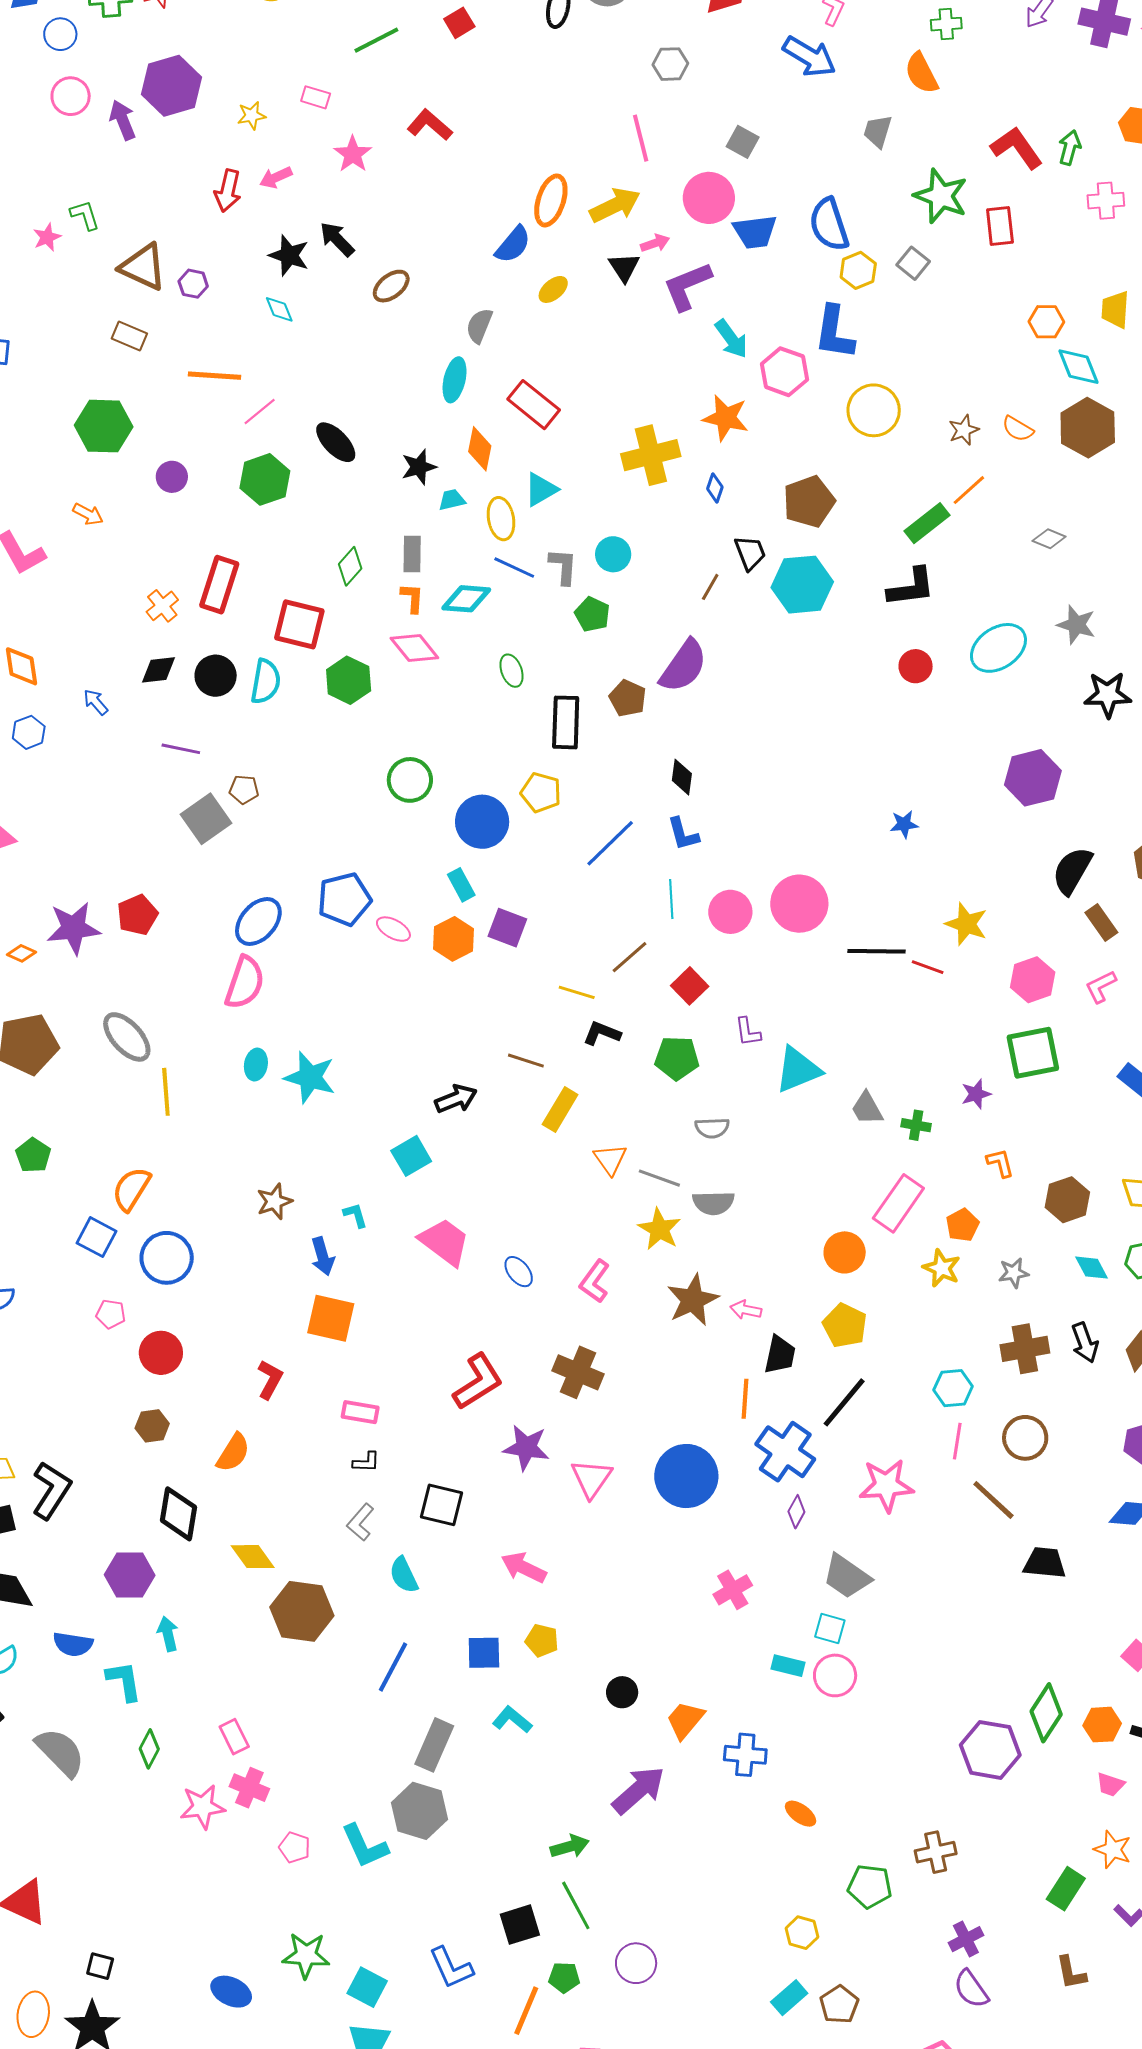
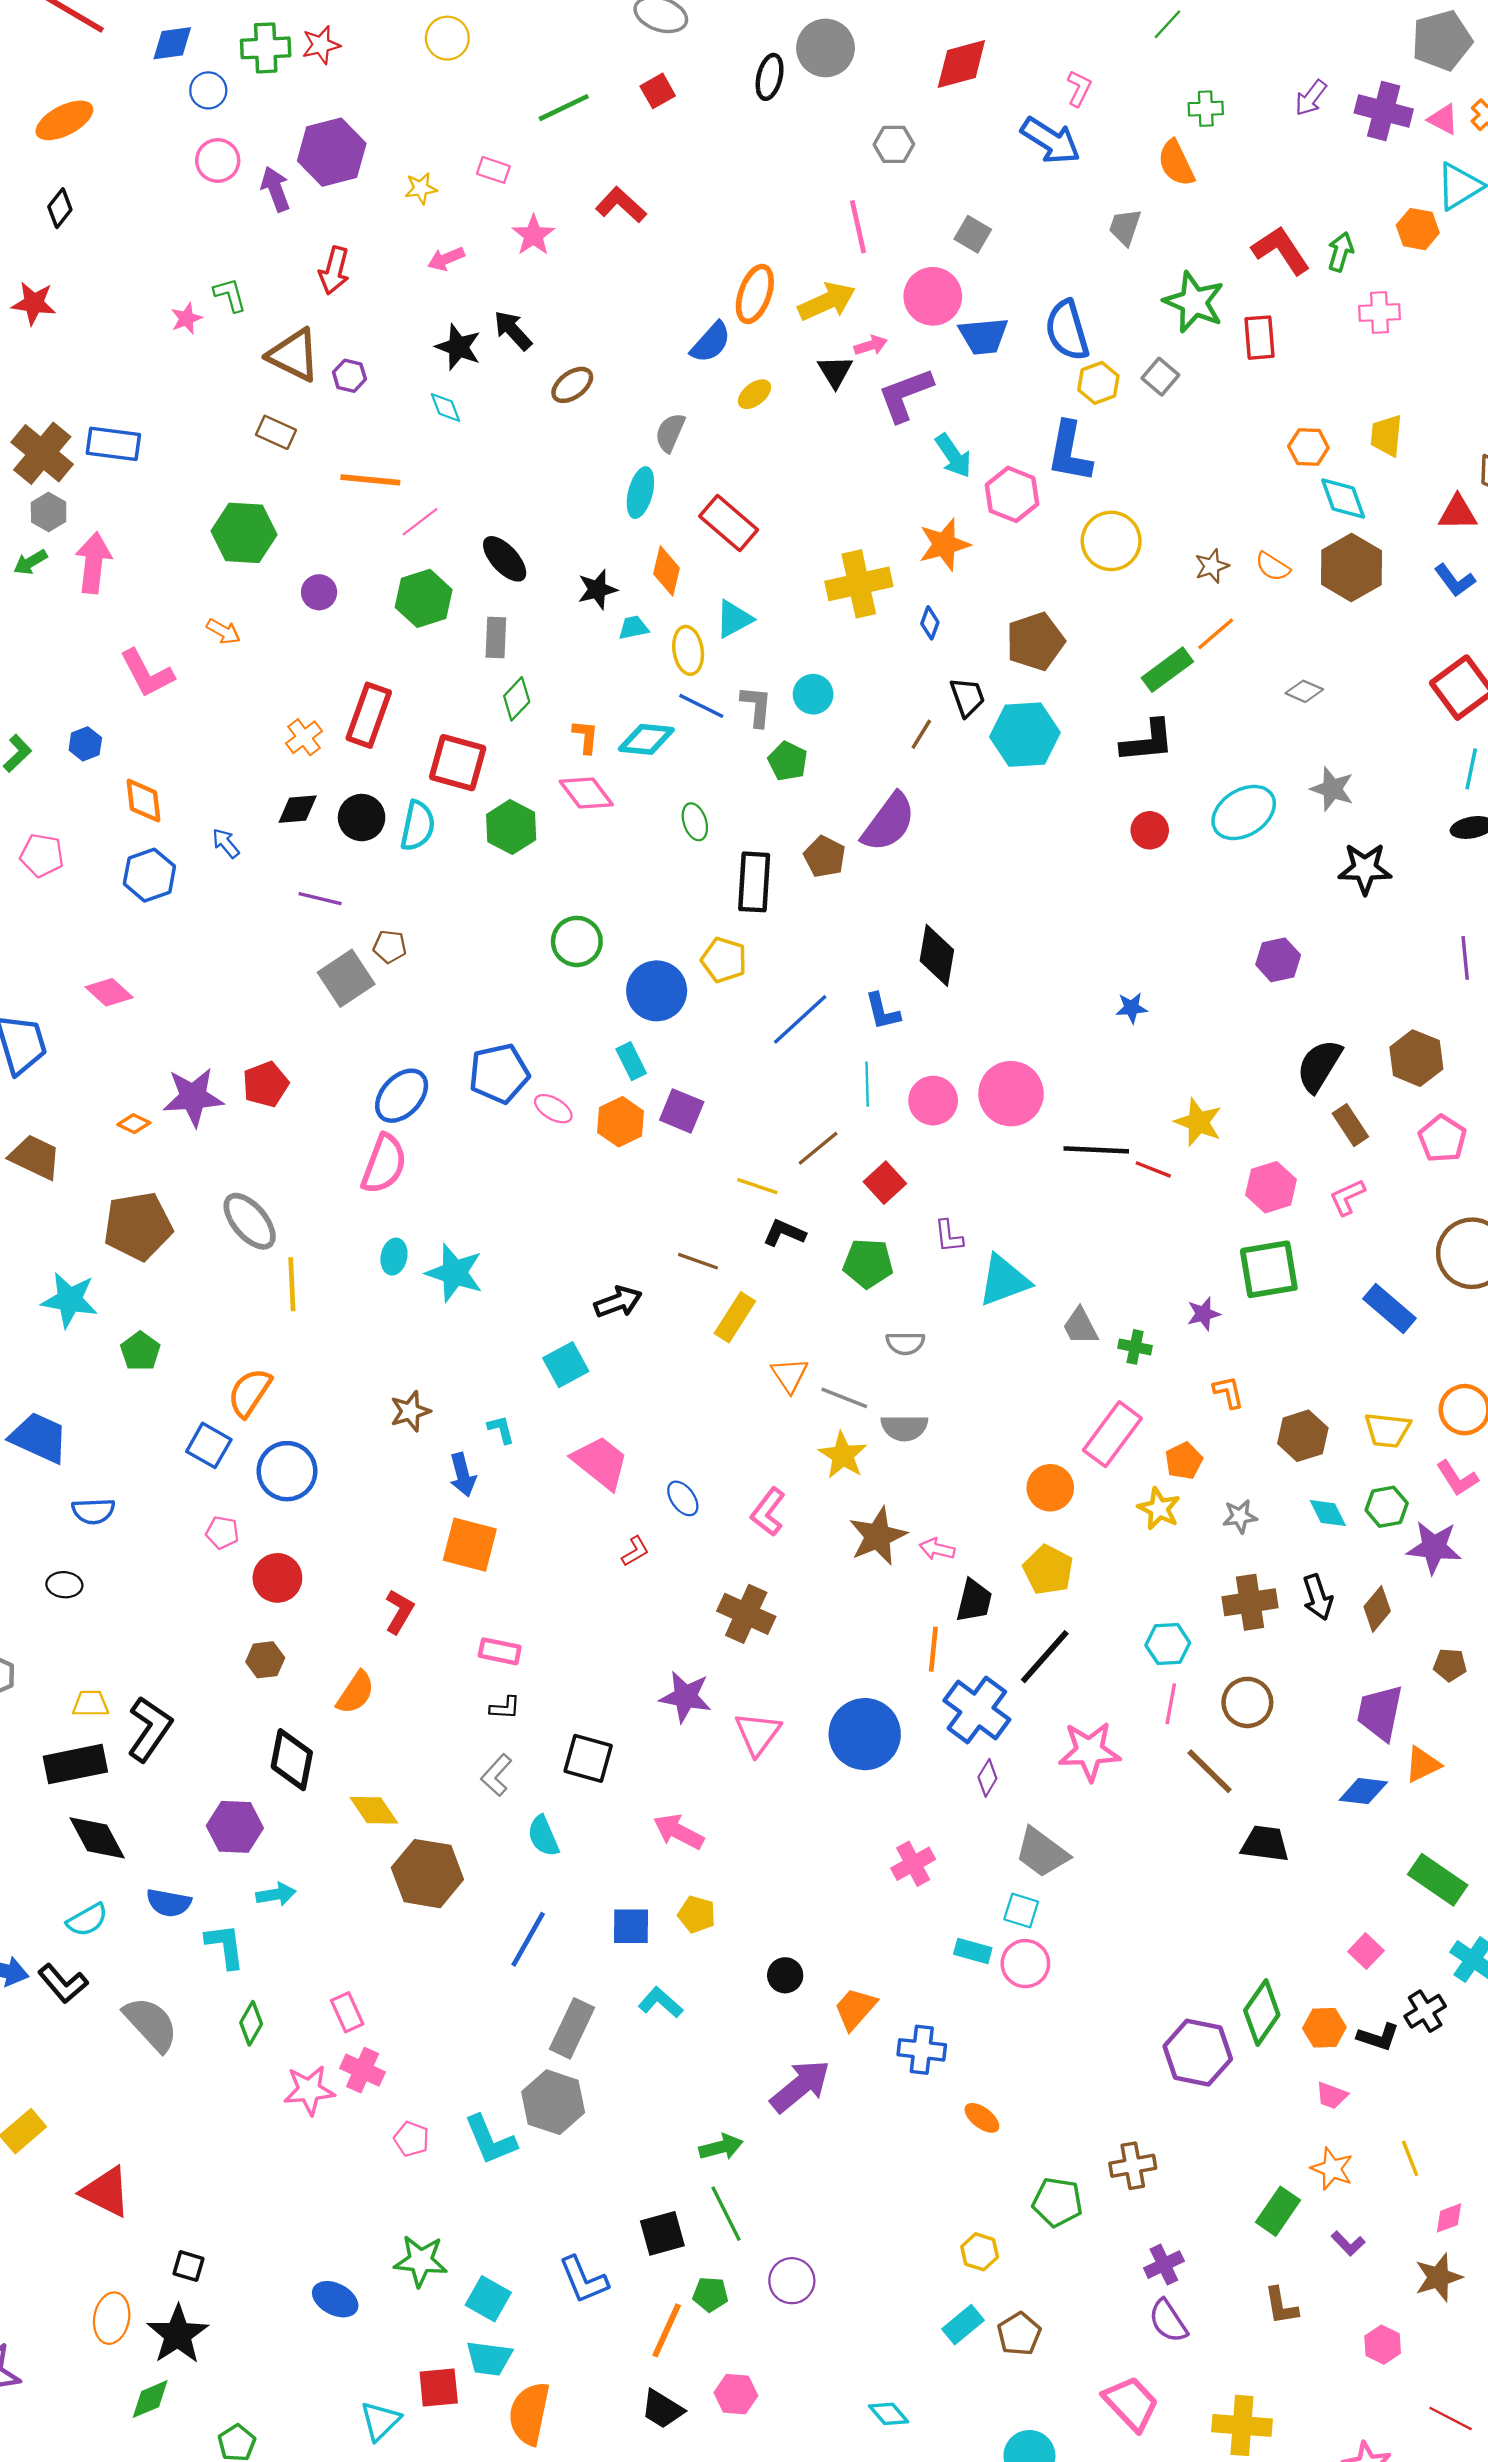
red arrow: (228, 191) -> (334, 271), moved
orange star: (726, 418) -> (944, 544), turned -30
gray rectangle: (412, 554) -> (496, 637), moved
blue hexagon: (29, 732) -> (149, 875), size x1.4
black diamond: (682, 777) -> (937, 955), moved, size x1.5
purple hexagon: (1033, 778) -> (1278, 960), size x0.7
red L-shape: (478, 1382) -> (635, 1551), moved, size x0.5
cyan arrow: (168, 1634) -> (276, 1894), turned 92

